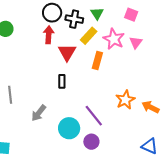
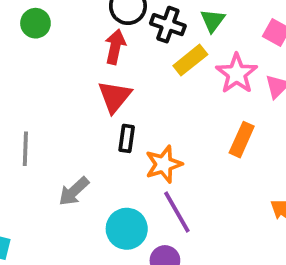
red triangle: (67, 52) -> (115, 97), moved
orange rectangle: (97, 60) -> (242, 140), moved
orange star: (125, 100) -> (164, 164), moved

